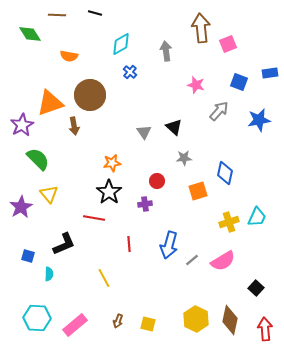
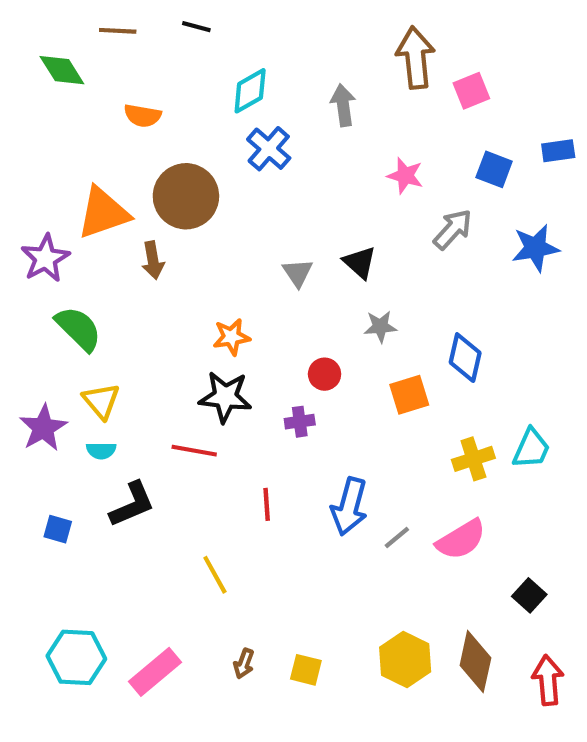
blue cross: (130, 72) -> (269, 149), size x1.5
black star: (109, 192) -> (225, 397), turned -30
cyan semicircle: (49, 274) -> (101, 451), moved, turned 88

